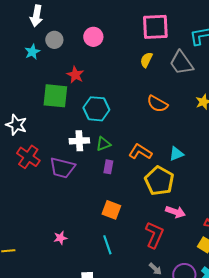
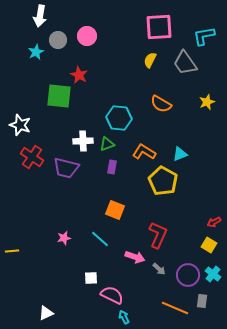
pink circle: (93, 37) -> (87, 36), moved
cyan hexagon: (96, 109) -> (119, 118), moved
pink arrow: (175, 212) -> (135, 257), moved
cyan line: (107, 245) -> (100, 239), moved, turned -30

